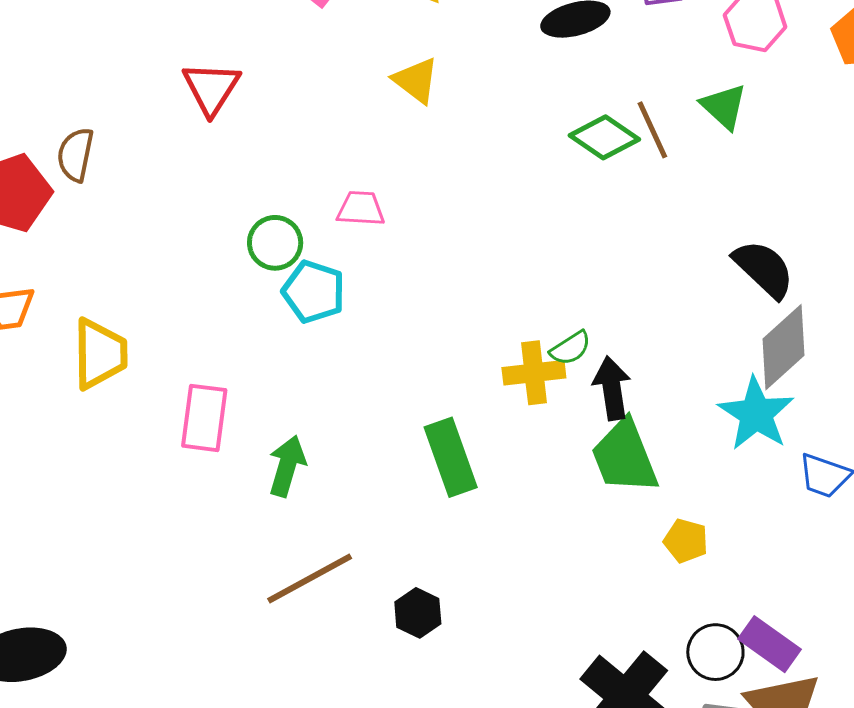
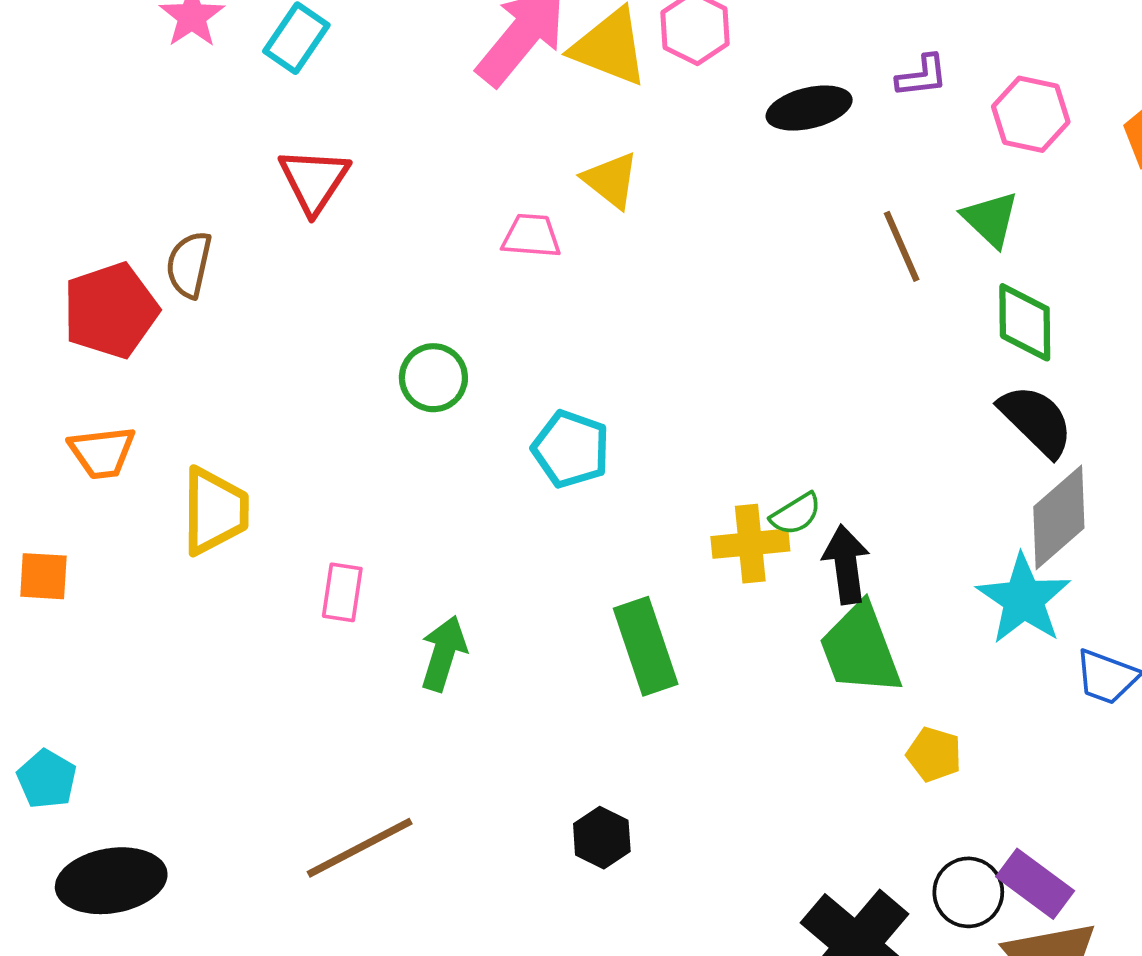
red triangle: (211, 88) -> (314, 180), moved
green diamond: (604, 137) -> (1025, 322), moved, turned 54
pink trapezoid: (361, 209) -> (531, 236), moved
cyan pentagon: (314, 292) -> (571, 449), moved
pink rectangle: (204, 418) -> (342, 592), size x0.7
brown line: (310, 579) -> (360, 848), moved

